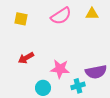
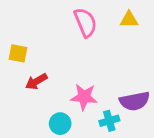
pink semicircle: (61, 16) -> (85, 22), turned -80
yellow square: (21, 19) -> (18, 53), moved

